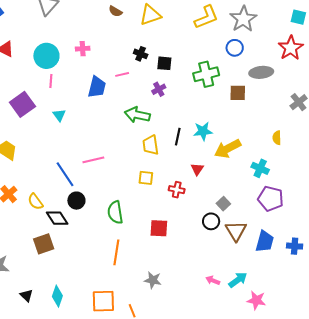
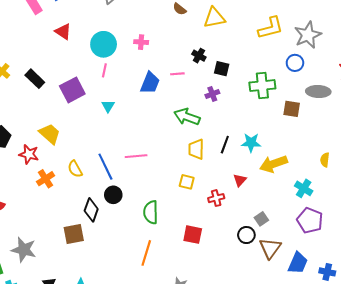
red cross: (177, 190) -> (216, 198), turned -35
yellow semicircle: (35, 202) -> (75, 169), moved
black diamond: (57, 218) -> (91, 210), turned 45

